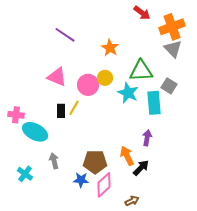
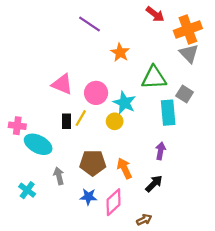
purple line: (65, 35) -> (89, 24), moved
yellow circle: (105, 78) -> (115, 121), moved
cyan star: (128, 93) -> (124, 103), moved
orange arrow: (127, 156) -> (124, 168), moved
brown pentagon: (95, 162) -> (93, 163), moved

